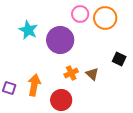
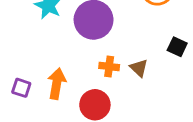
orange cross: (71, 73) -> (109, 67), turned 32

